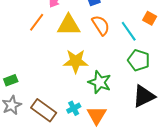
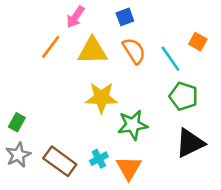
green rectangle: (11, 80) -> (17, 122), turned -40
green star: (100, 82) -> (133, 125), turned -30

